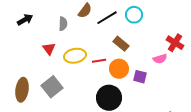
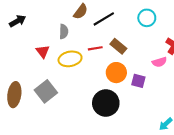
cyan circle: (134, 15) -> (147, 18), moved
gray semicircle: (63, 24) -> (64, 32), moved
red line: (99, 61) -> (95, 48), moved

